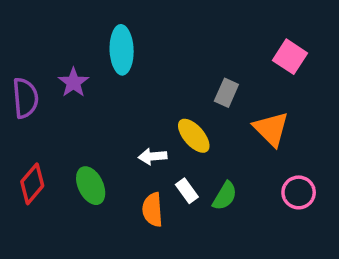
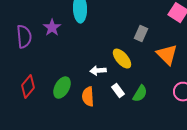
green ellipse: (91, 186) -> (62, 88), turned 55
orange semicircle: (153, 210) -> (88, 97), moved

